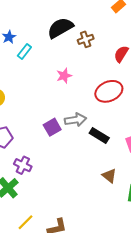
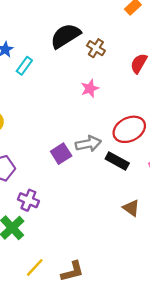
brown cross: (86, 39) -> (96, 48), turned -35
pink star: (64, 76) -> (90, 88), moved
red ellipse: (109, 91) -> (129, 129), moved

